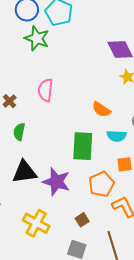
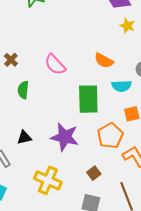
pink semicircle: (45, 90) -> (55, 65), moved, turned -45
black triangle: (24, 172) -> (24, 137), moved, size x0.6

